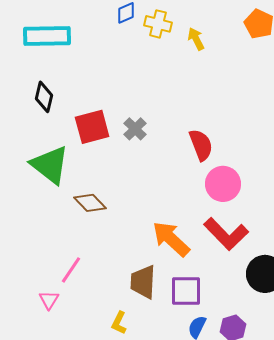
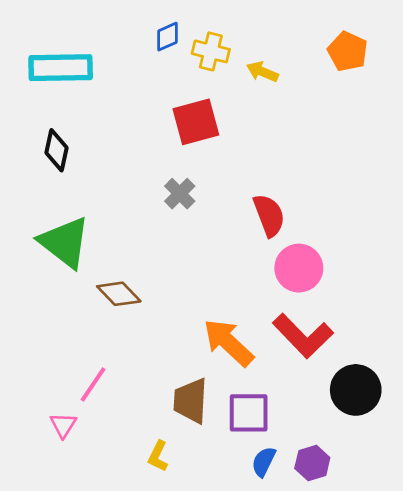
yellow arrow: (196, 39) -> (262, 72), turned -40
red square: (92, 127) -> (196, 122), moved

